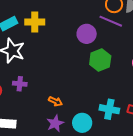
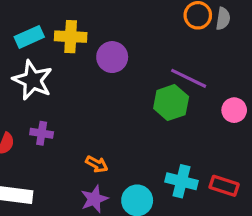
purple line: (111, 21) -> (189, 78), moved
purple circle: (87, 34) -> (112, 57), moved

